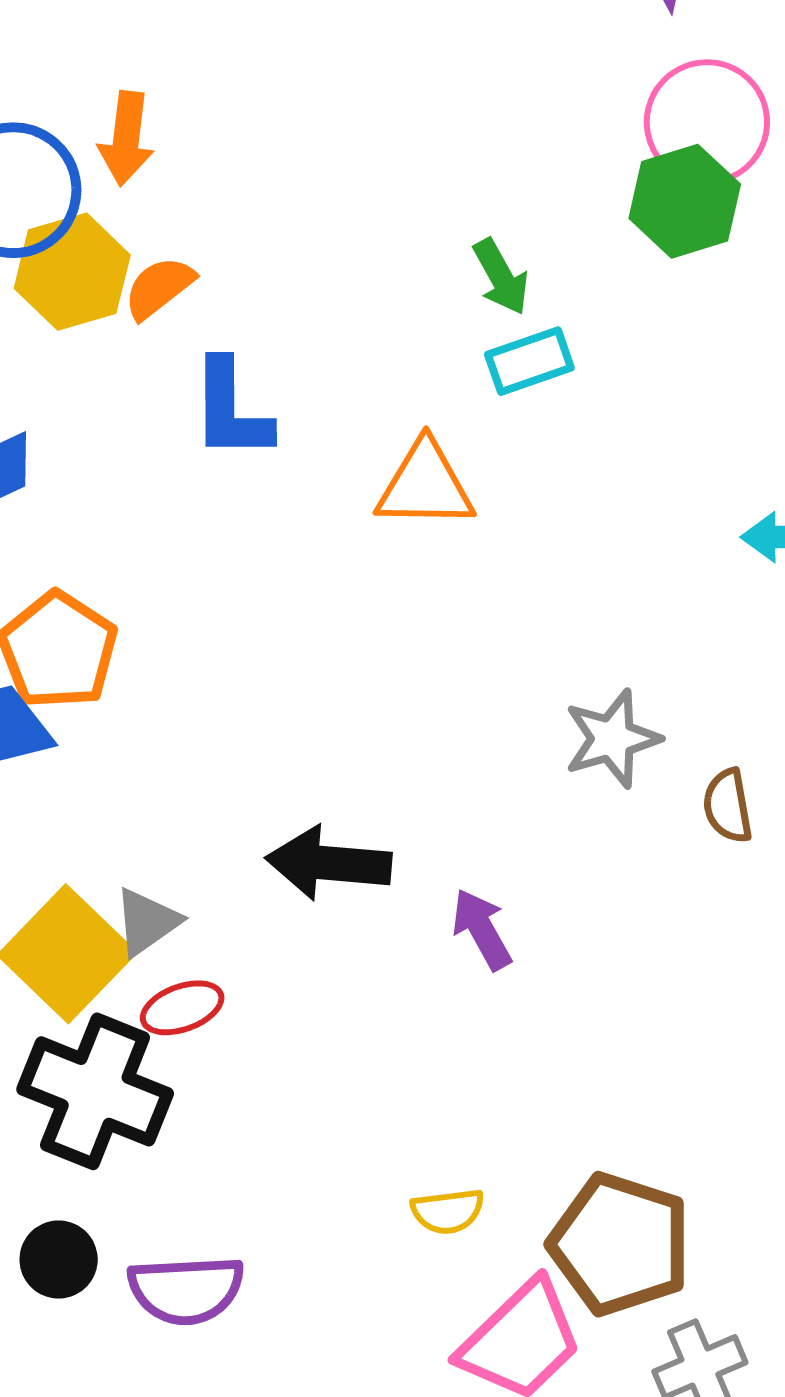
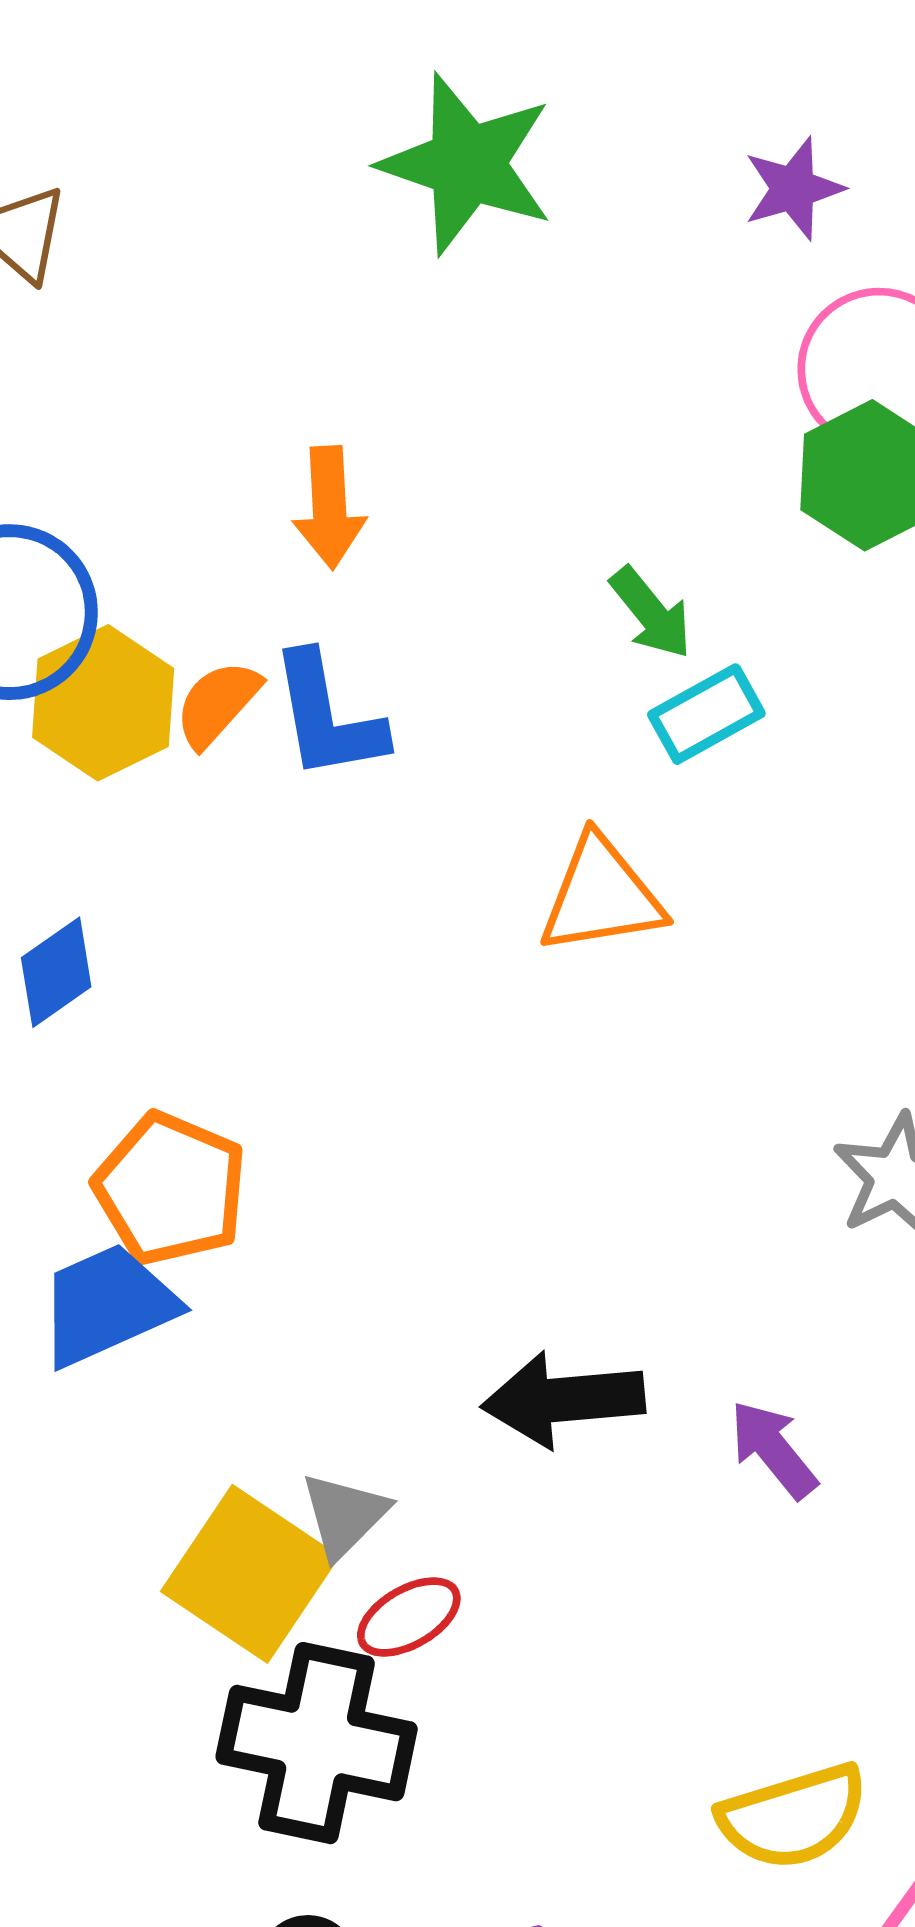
orange arrow: (126, 139) -> (329, 507), moved
blue L-shape: (231, 410) -> (327, 717), moved
yellow semicircle: (448, 1211) -> (793, 1817), size x1.6

